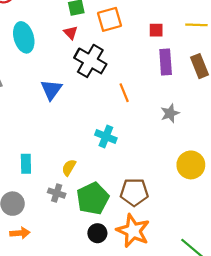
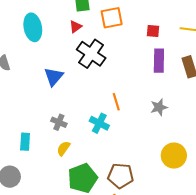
red triangle: (71, 33) -> (76, 27), turned 32
orange line: (124, 93) -> (116, 102), moved
gray cross: (57, 193) -> (59, 122), moved

